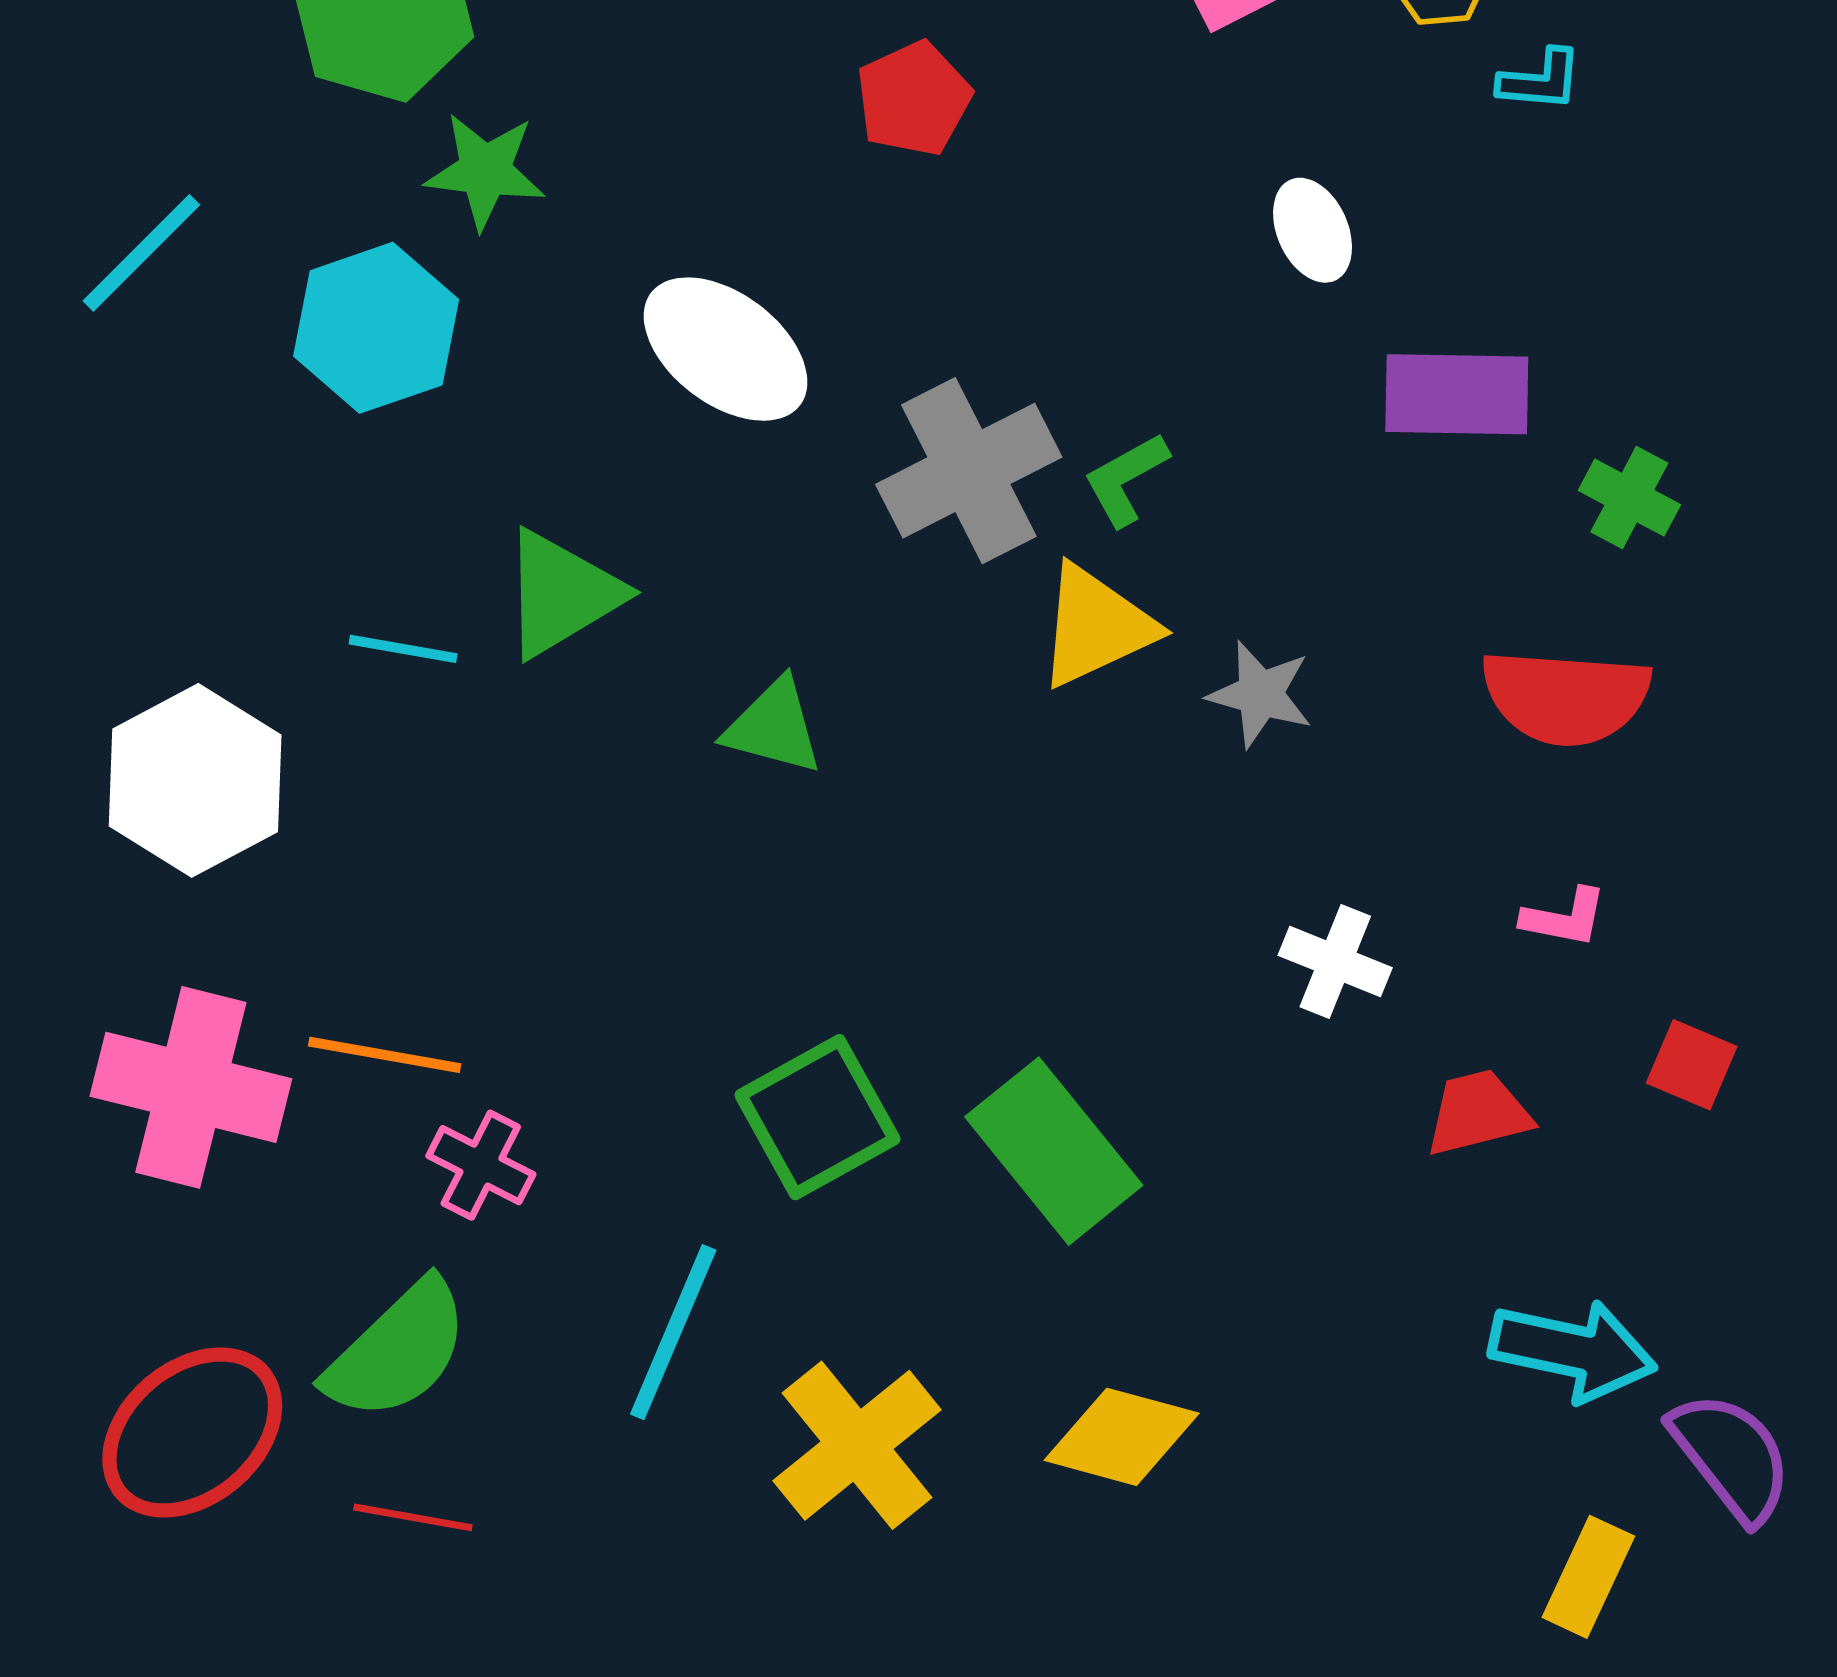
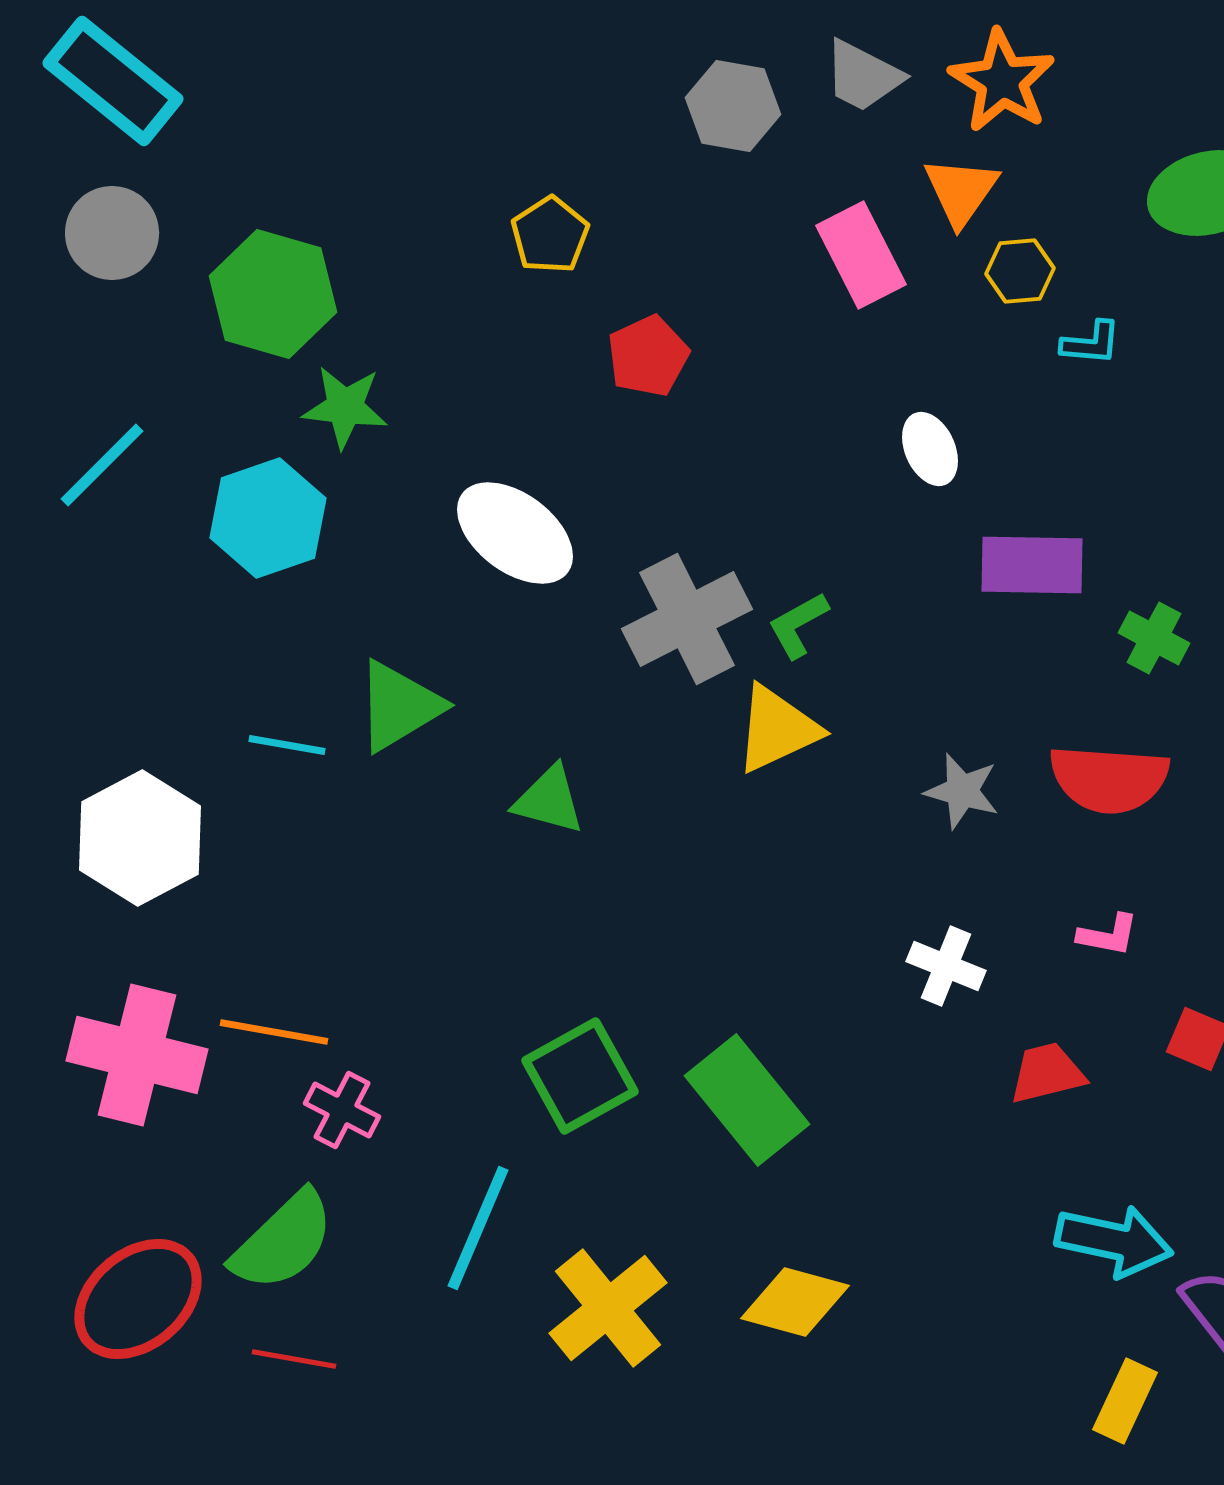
gray star: (1260, 694) -> (962, 791), moved

